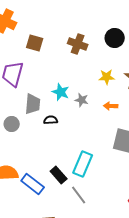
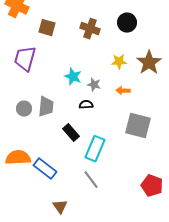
gray trapezoid: (33, 104) -> (46, 107), moved
black semicircle: (51, 120) -> (86, 105), moved
black rectangle: (59, 175) -> (71, 133), moved

